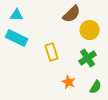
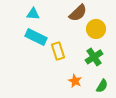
cyan triangle: (17, 15) -> (33, 14), moved
cyan rectangle: (17, 38) -> (36, 37), moved

